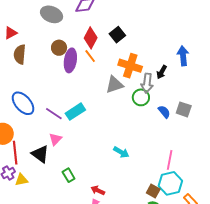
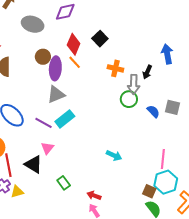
orange cross: (130, 66) -> (115, 68), size x0.7
gray triangle: (114, 85) -> (56, 94), moved

